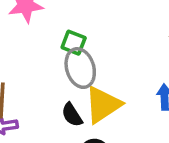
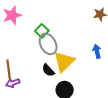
green square: (74, 43) -> (42, 31), turned 32

